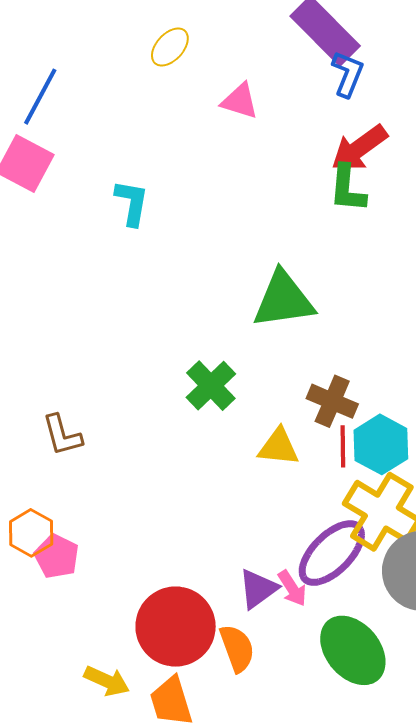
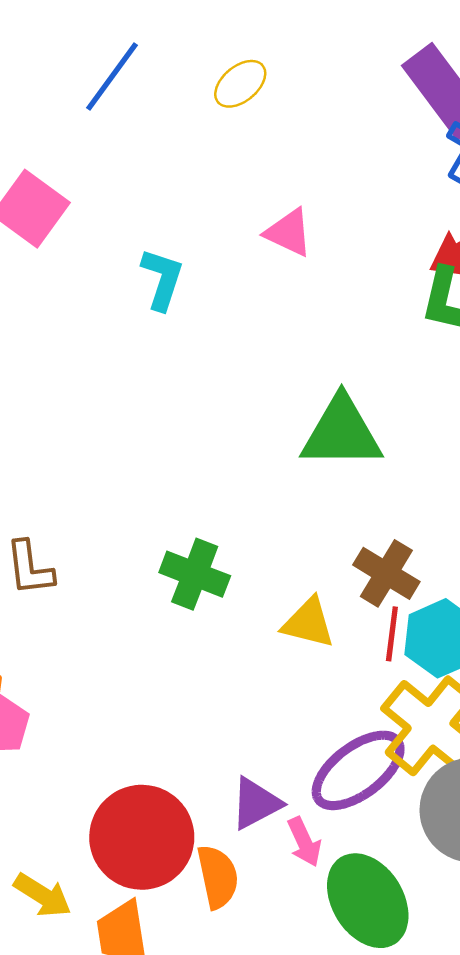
blue line: (40, 97) -> (112, 76), moved
pink triangle: (240, 101) -> (289, 233), moved
green cross: (211, 386) -> (195, 574), moved, turned -33
pink arrow: (292, 588) -> (304, 842), moved

